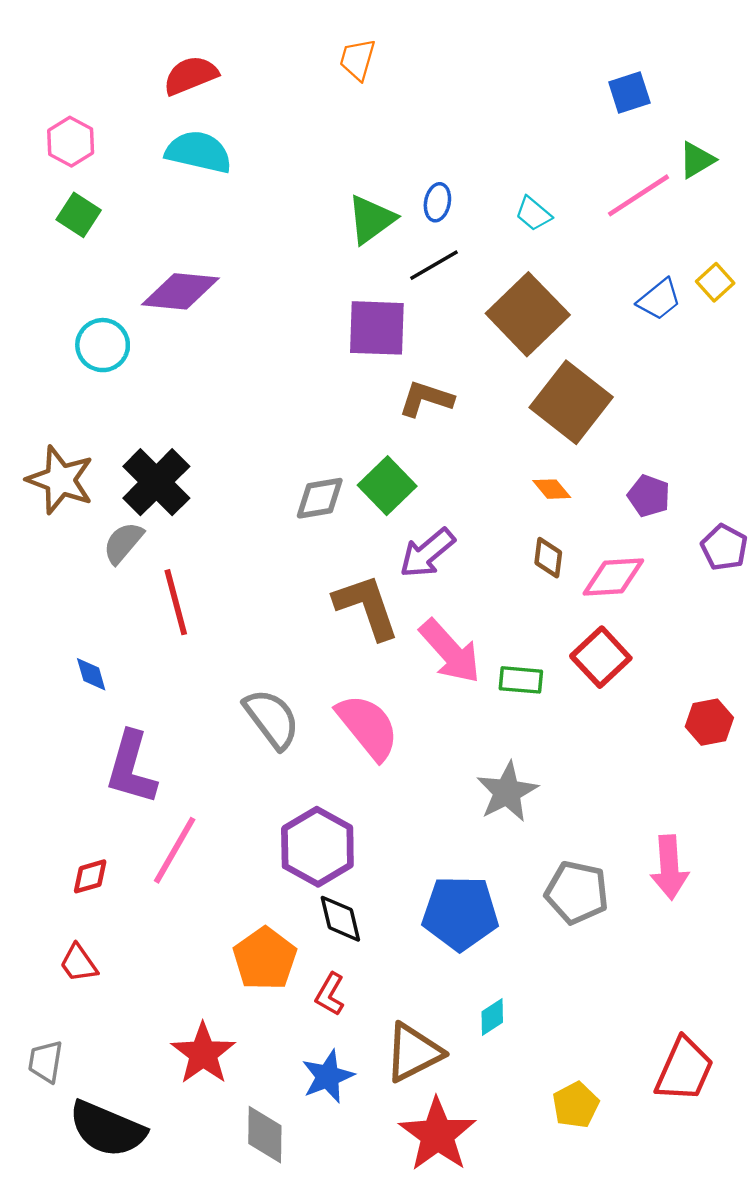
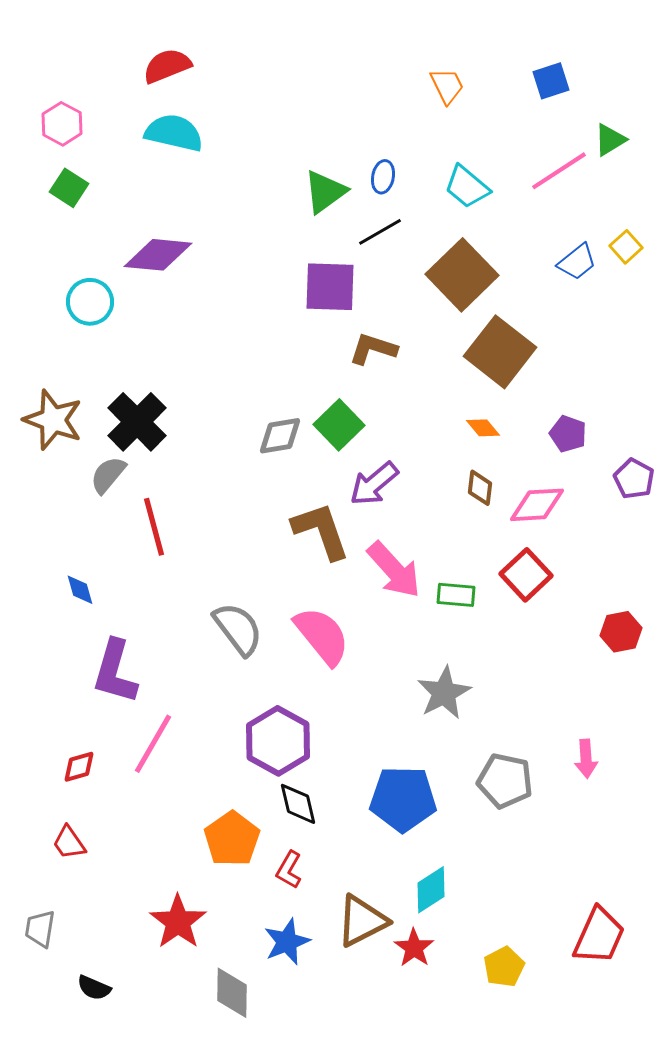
orange trapezoid: (357, 59) -> (447, 86), moved, turned 138
cyan trapezoid: (533, 214) -> (467, 187), size x1.4
pink arrow: (669, 867) -> (586, 759), size x0.7
cyan diamond: (492, 1017) -> (431, 890), size x1.4
black semicircle: (107, 1129) -> (94, 988), size x0.5
red star: (437, 1135) -> (414, 948), moved, size x0.6

